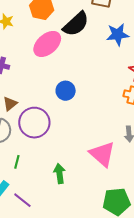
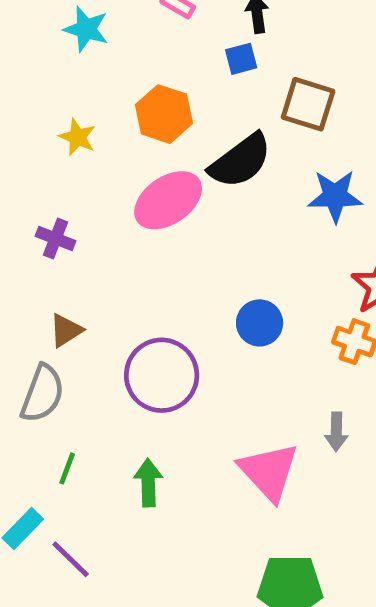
blue circle: (66, 91) -> (260, 323), moved
purple circle: (34, 123) -> (162, 375), moved
green arrow: (59, 174) -> (148, 483), moved

